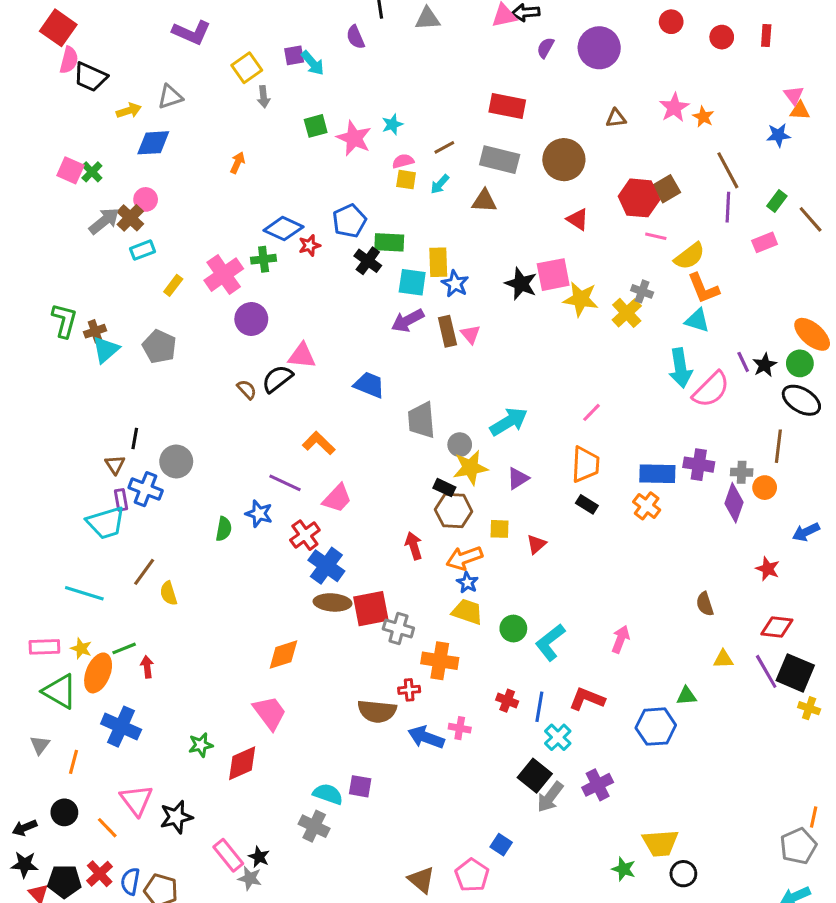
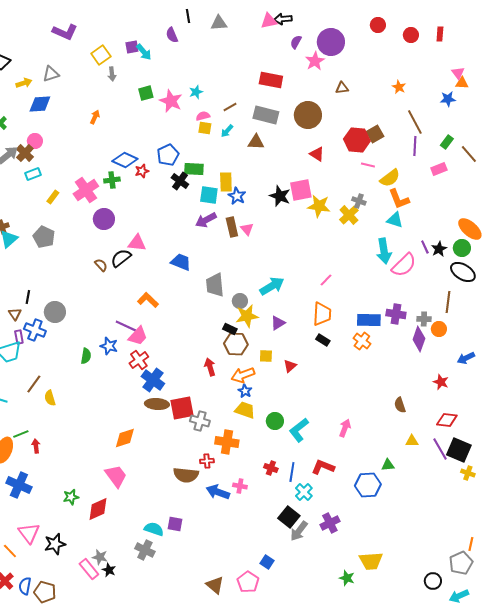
pink star: (674, 108) -> (315, 61), moved
pink trapezoid: (337, 498) -> (138, 336), moved
black circle: (683, 874) -> (433, 581), moved
gray star: (250, 878) -> (100, 557), moved

